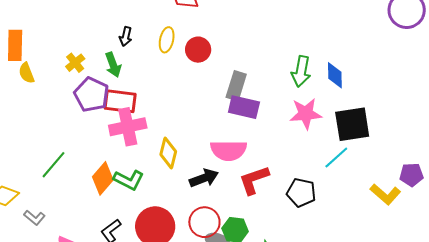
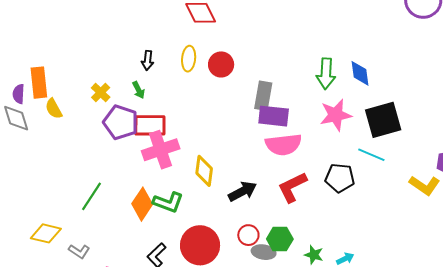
green arrow: (113, 65) -> (139, 90), size x0.7
pink semicircle: (229, 150) -> (284, 145), moved
cyan line: (336, 157) -> (371, 155), turned 72
black pentagon: (301, 193) -> (340, 178), moved
red circle: (204, 222) -> (248, 235), size x0.7

